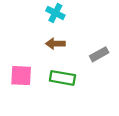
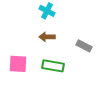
gray rectangle: (99, 54) -> (84, 46), turned 56

